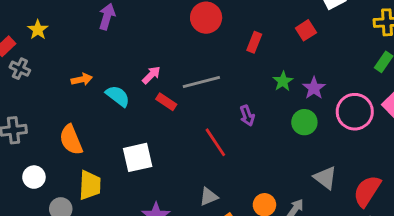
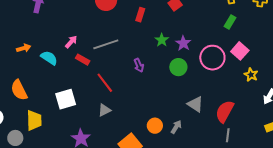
red line: (215, 142) -> (105, 83), moved
gray triangle: (209, 197) -> (104, 110), moved

